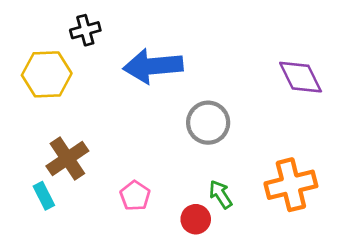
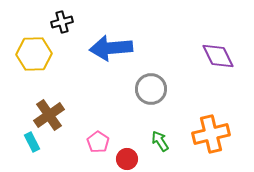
red circle: (196, 219) -> (127, 159), moved

